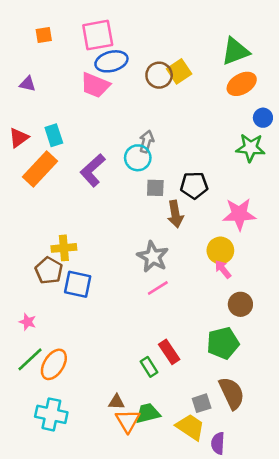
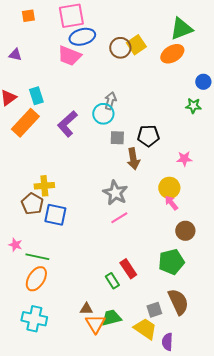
orange ellipse: (242, 84) -> (172, 54), moved
green star: (250, 148) -> (193, 106), size x0.7
pink star: (239, 214) -> (184, 159), size x0.6
green line: (30, 359) -> (37, 257), moved, turned 55

